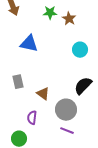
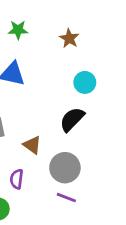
green star: (50, 13) -> (18, 30), moved
black semicircle: (83, 86) -> (72, 119), moved

